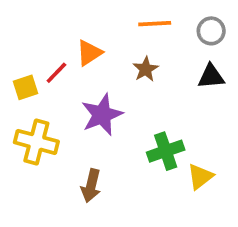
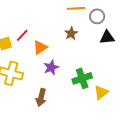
gray circle: (211, 31) -> (97, 16), moved
orange triangle: (89, 53) -> (40, 47), moved
purple star: (102, 115) -> (51, 67), moved, size x0.7

